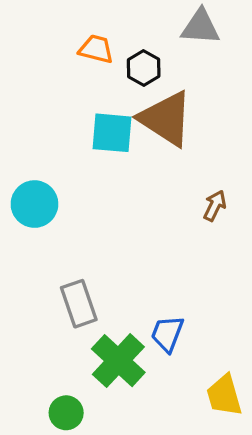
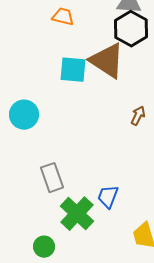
black hexagon: (144, 68) -> (131, 29), moved, size x1.6

